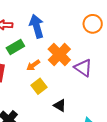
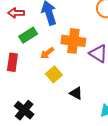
orange cross: (59, 55) -> (73, 41), turned -35

